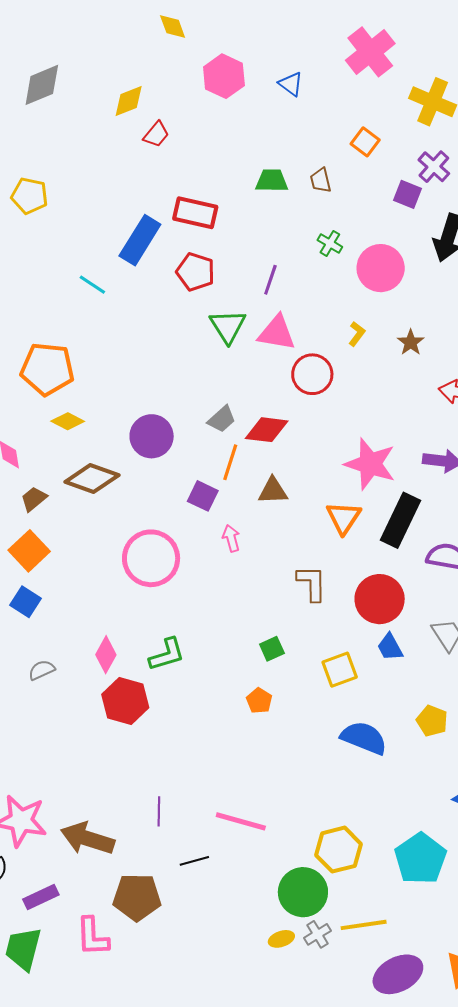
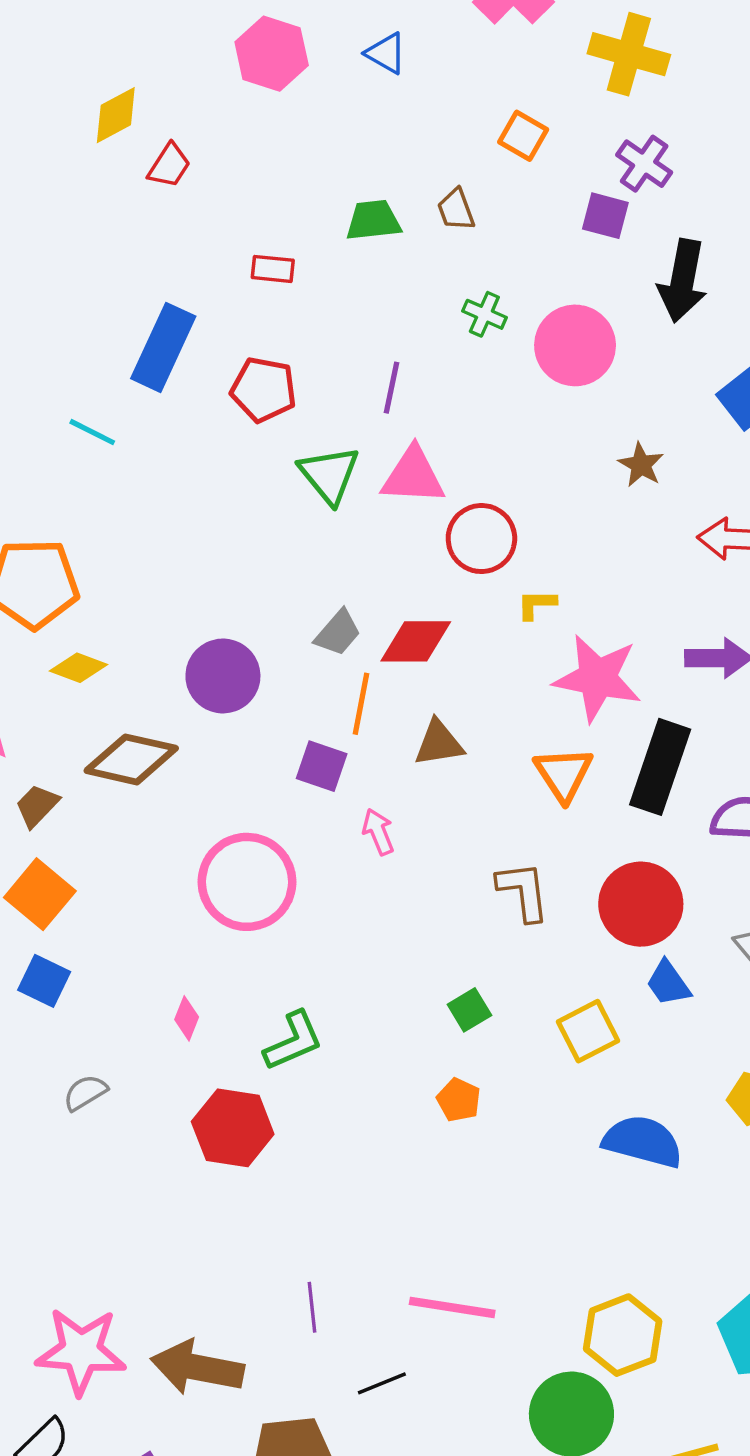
red rectangle: (195, 213) -> (273, 269), moved, size x0.6
yellow L-shape: (357, 334) -> (536, 604), moved, turned -120
pink diamond: (106, 655) -> (187, 1018), moved, size x0.7

